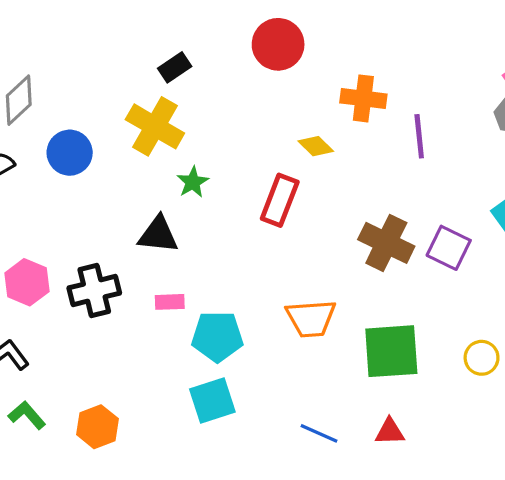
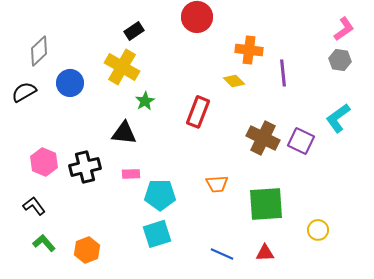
yellow diamond: (316, 146) -> (234, 81), moved
orange trapezoid: (311, 318) -> (217, 184), size x0.7
yellow circle: (482, 358) -> (318, 230), moved

